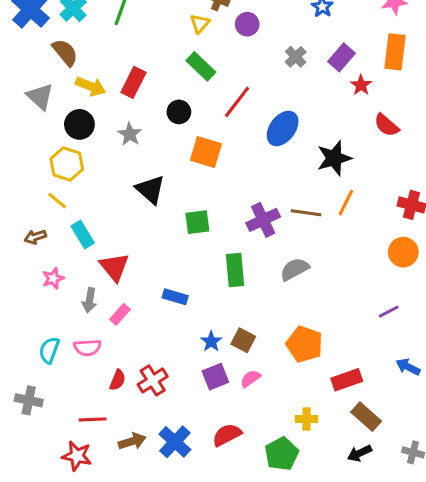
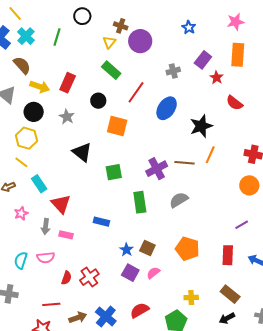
purple circle: (247, 24) -> (140, 41), size x1.5
gray cross: (296, 57) -> (173, 71), moved, turned 32
pink rectangle: (120, 314) -> (66, 235), turned 64
purple square: (215, 377) -> (130, 273), turned -36
red rectangle: (347, 380) -> (228, 255), moved, turned -66

